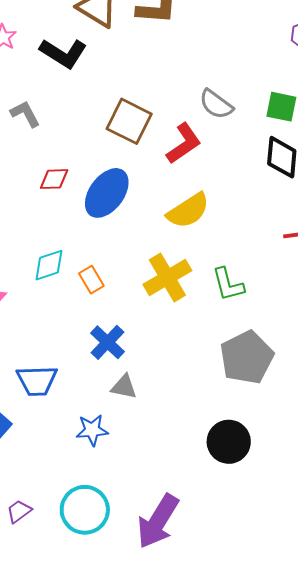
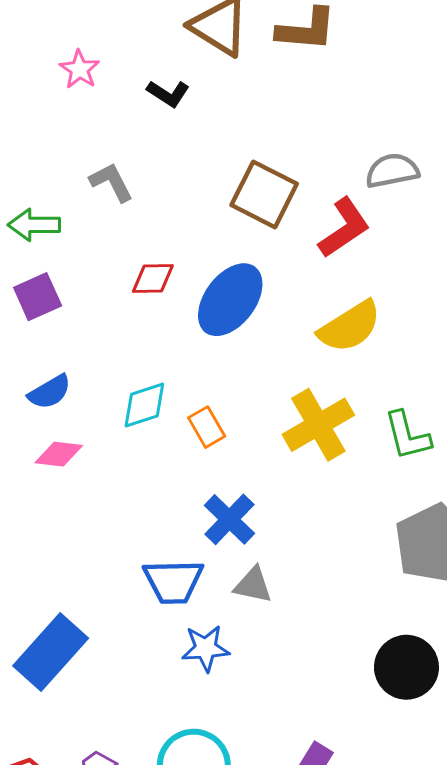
black L-shape: (63, 53) -> (168, 94), size x0.6
gray semicircle: (216, 104) -> (392, 171), turned 132
blue trapezoid: (37, 381) -> (173, 581), moved

